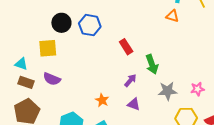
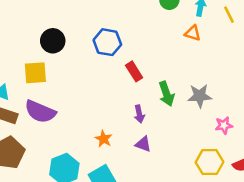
blue hexagon: (90, 25) -> (107, 42), moved
purple semicircle: (52, 79) -> (40, 112), size x1.4
purple arrow: (130, 80) -> (139, 114), turned 128
gray star: (168, 91) -> (200, 96), moved

